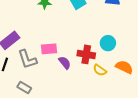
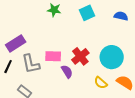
cyan circle: (108, 43) -> (112, 57), size x1.5
red cross: (86, 54) -> (80, 56), moved, turned 36

